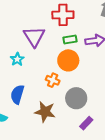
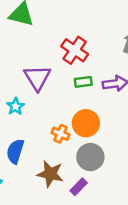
red cross: (63, 15) -> (75, 50), turned 35
orange circle: (68, 60) -> (86, 123), moved
purple rectangle: (86, 123) -> (79, 187), moved

